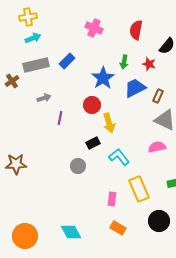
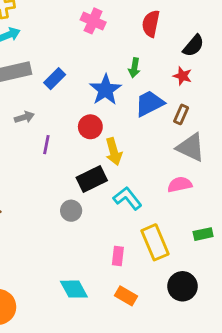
blue rectangle: (67, 61) -> (55, 79), moved
red star: (149, 64) -> (182, 76), moved
black rectangle: (93, 143) -> (92, 179), size x1.5
cyan diamond: (71, 232) -> (74, 289), moved

